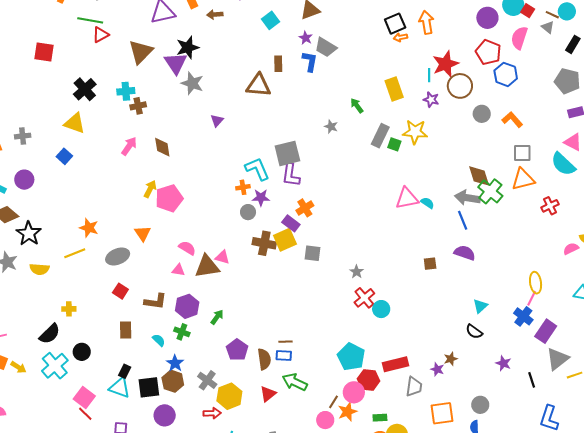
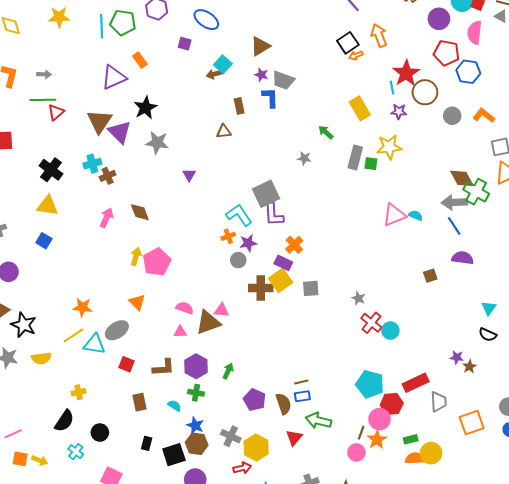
brown arrow: (215, 15) -> (214, 74), moved
purple triangle: (176, 63) -> (120, 132), moved
brown triangle: (259, 85) -> (224, 132), size x0.6
cyan cross: (55, 366) -> (76, 452), size x0.6
purple star: (437, 369) -> (457, 357), moved
cyan triangle: (120, 388) -> (94, 344), moved

